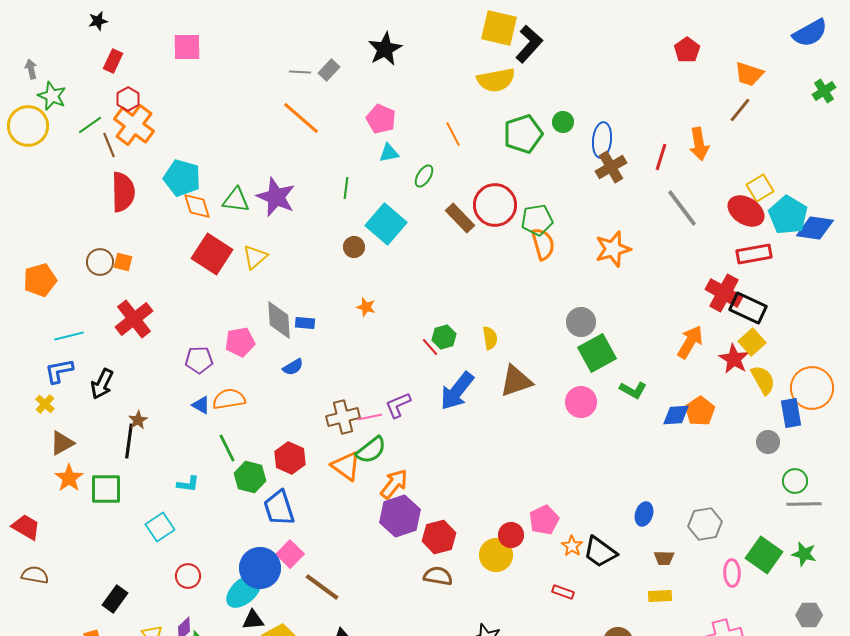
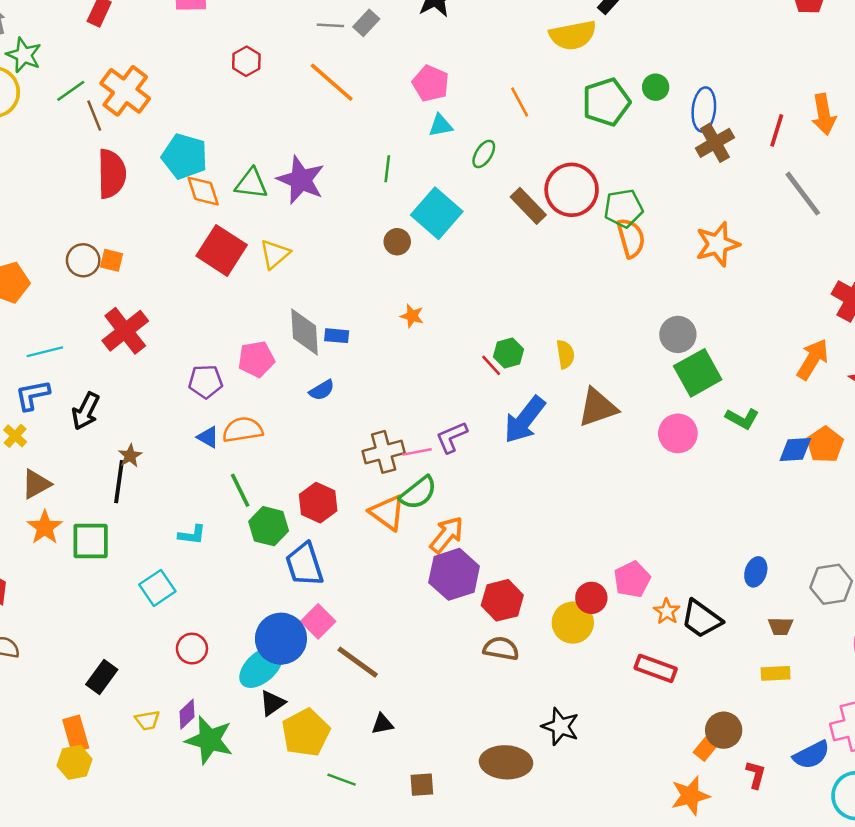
red hexagon: (128, 99) -> (246, 61), moved
red rectangle: (563, 592) -> (656, 668), size x1.5
black triangle: (253, 620) -> (272, 703), turned -30

